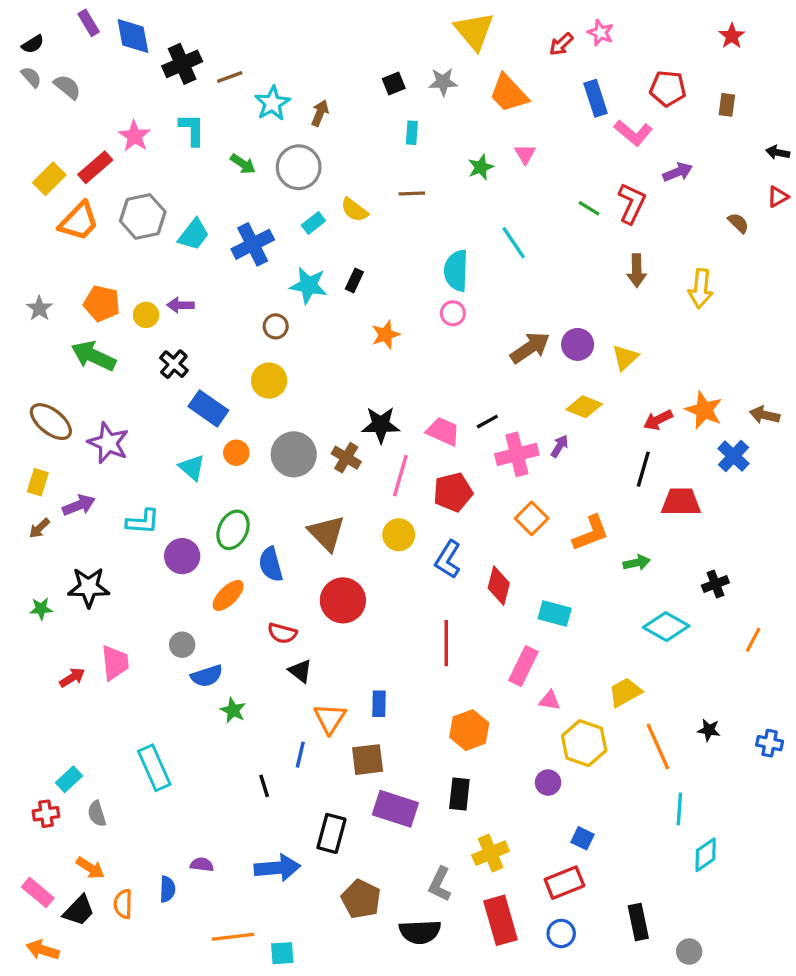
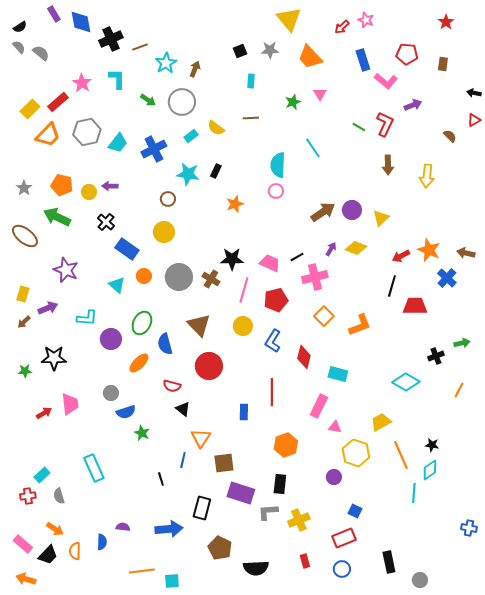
brown ellipse: (51, 422) -> (25, 236), moved
purple arrow: (560, 446) -> (331, 249), moved
green arrow: (637, 563) -> (462, 343), moved
blue rectangle: (379, 704) -> (244, 412), moved
blue cross: (770, 743) -> (469, 528), moved
cyan diamond: (706, 855) -> (430, 470), moved
gray L-shape: (440, 884) -> (268, 512), moved, turned 60
red rectangle: (500, 920) -> (305, 561), size x0.5

